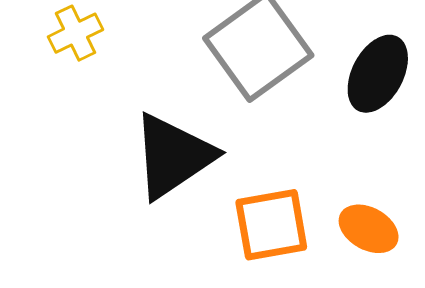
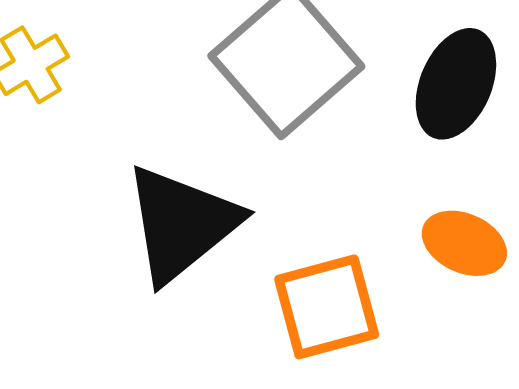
orange ellipse: (369, 229) -> (464, 243), moved

